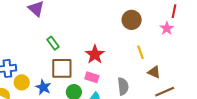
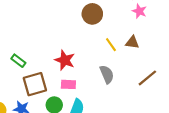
pink star: (167, 28) -> (139, 11), moved
brown triangle: (154, 72) -> (132, 42), moved
gray semicircle: (123, 86) -> (107, 74), moved

